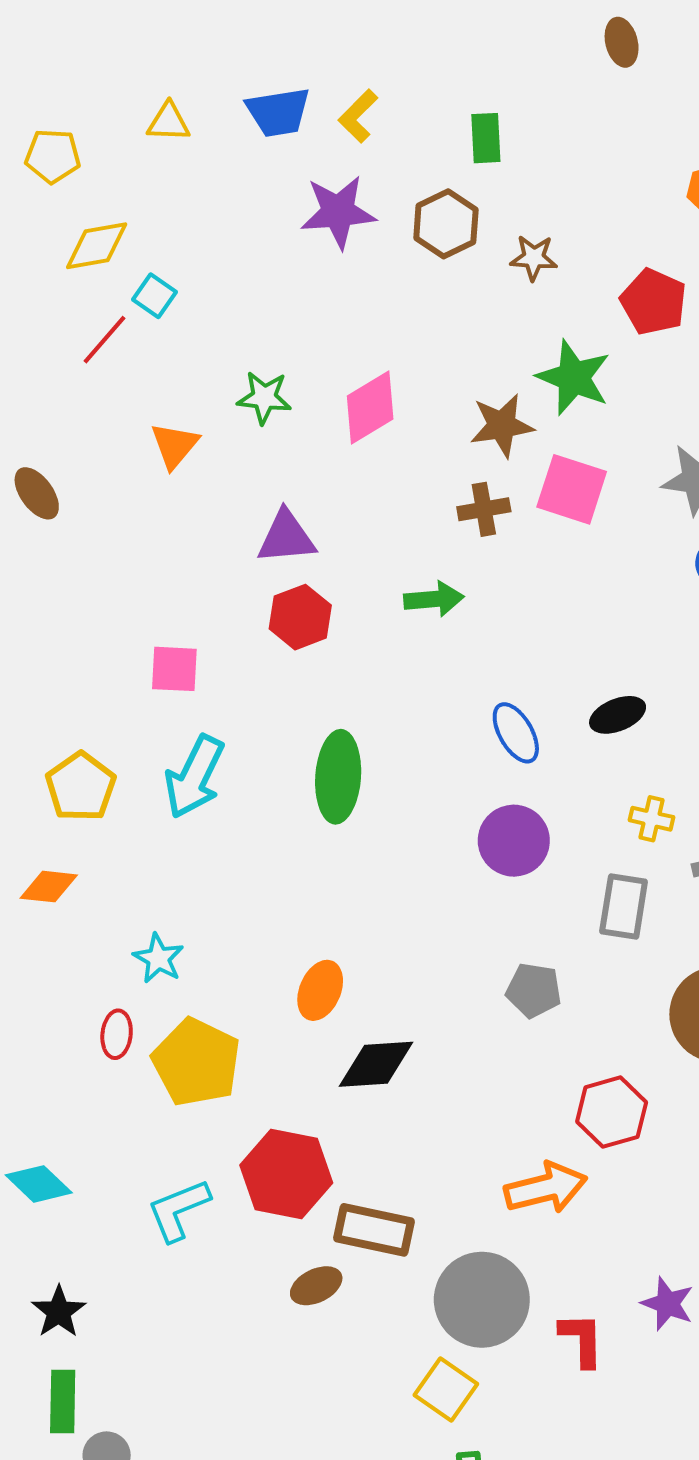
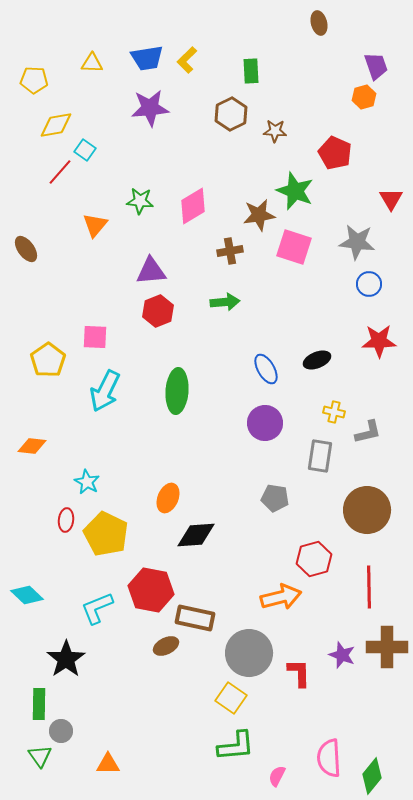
purple star: (338, 212) -> (150, 108), moved
brown cross: (484, 509) -> (230, 251), moved
yellow pentagon: (81, 787) -> (48, 360), moved
black star: (59, 1312) -> (66, 659), moved, size x1.4

